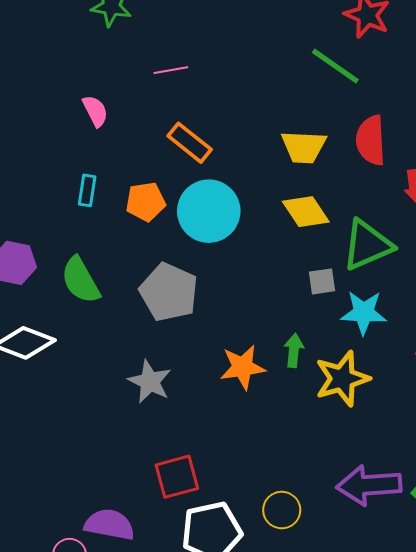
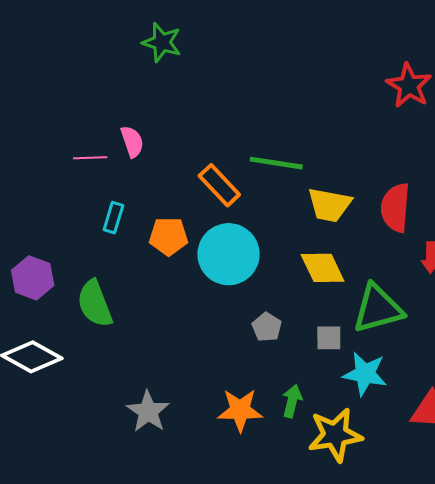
green line: (335, 66) -> (276, 163), moved, turned -34
pink line: (171, 70) -> (90, 158), moved
gray pentagon: (169, 292) -> (267, 327), moved, size x0.5

